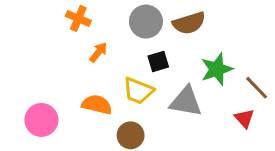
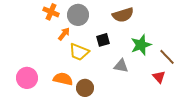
gray circle: (146, 22) -> (78, 15), moved
yellow trapezoid: (138, 91) -> (79, 52), moved
gray triangle: (186, 101) -> (121, 66), size x0.7
orange semicircle: (97, 105) -> (63, 79), moved

